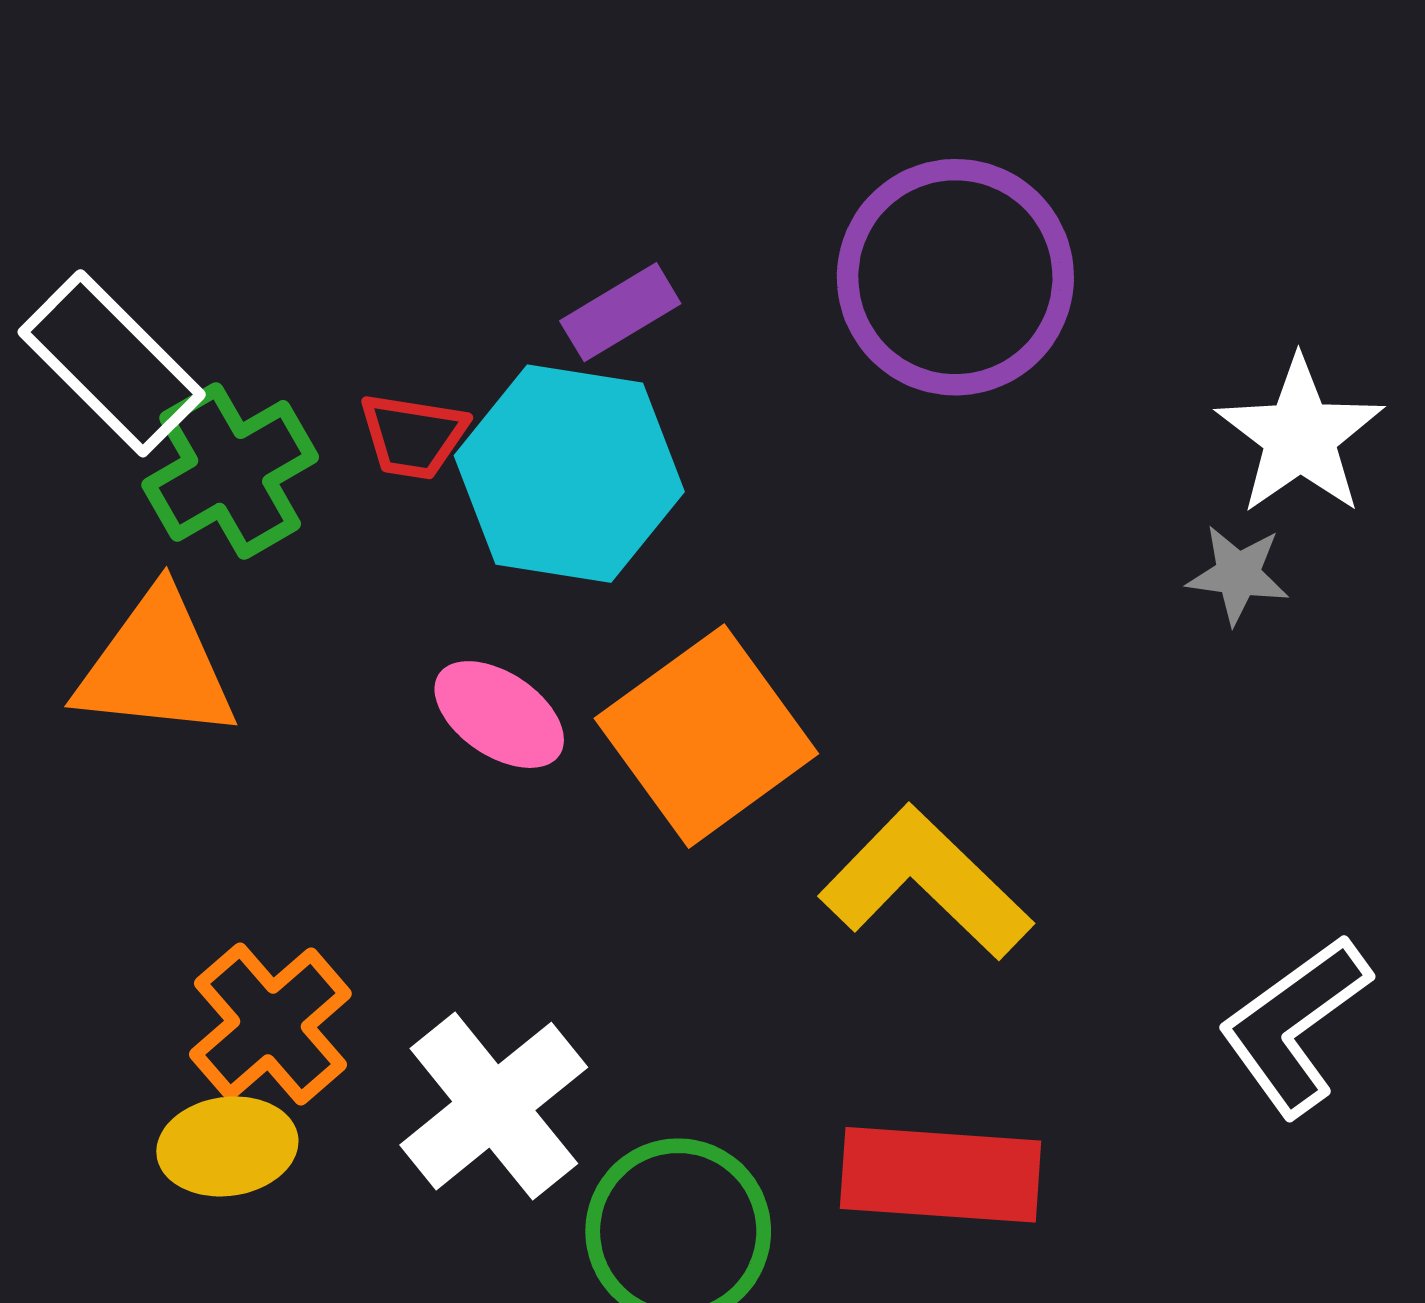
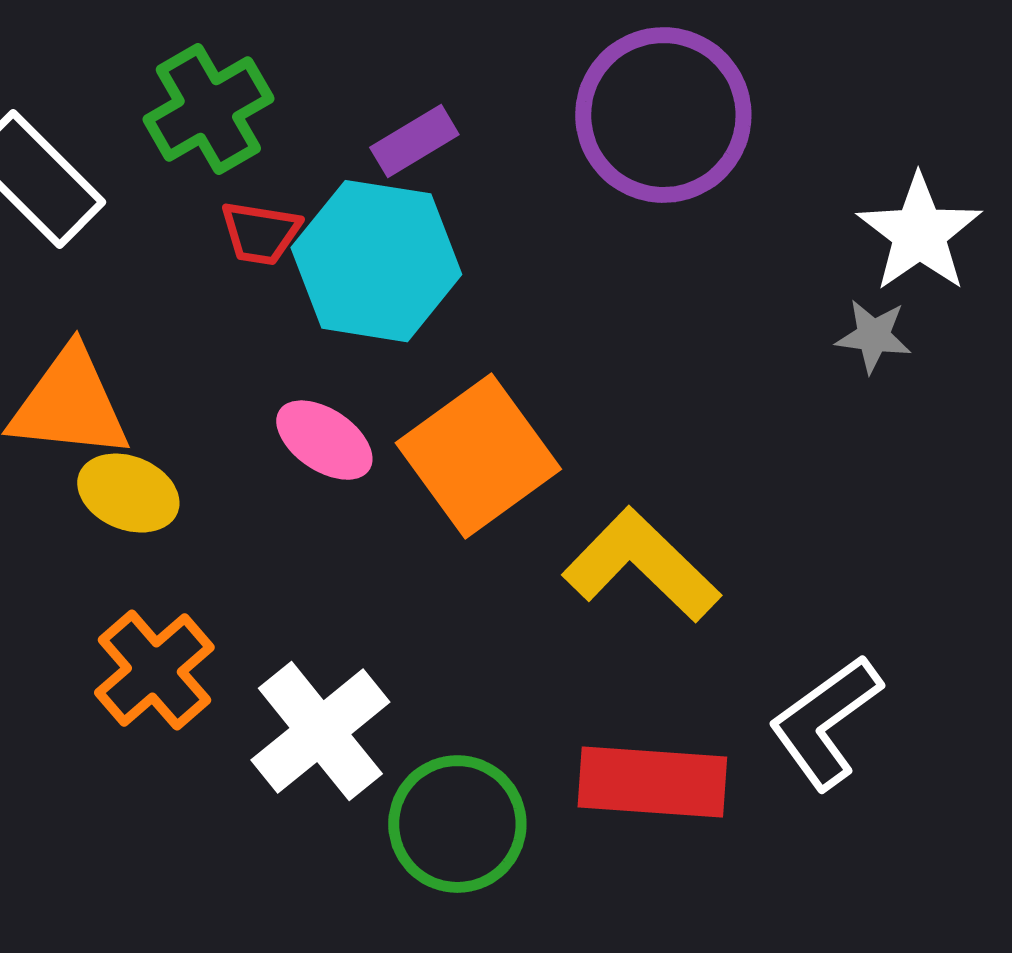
green cross: (230, 471) -> (208, 109), moved
white L-shape: (1294, 1025) -> (825, 722), moved
yellow ellipse: (227, 1146) -> (128, 493), moved, turned 30

